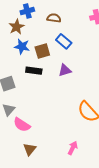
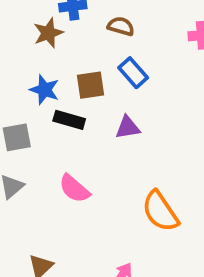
blue star: (22, 46) -> (45, 90), moved
pink semicircle: (22, 125) -> (74, 189), moved

